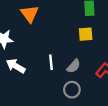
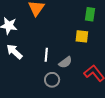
gray circle: (72, 90) -> (52, 80), moved

